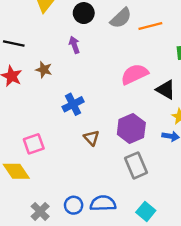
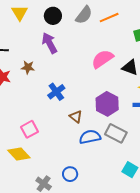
purple arrow: (74, 45) -> (49, 43), size x1.5
gray rectangle: (136, 165) -> (116, 133), turned -30
blue semicircle: (103, 203) -> (90, 137), moved

